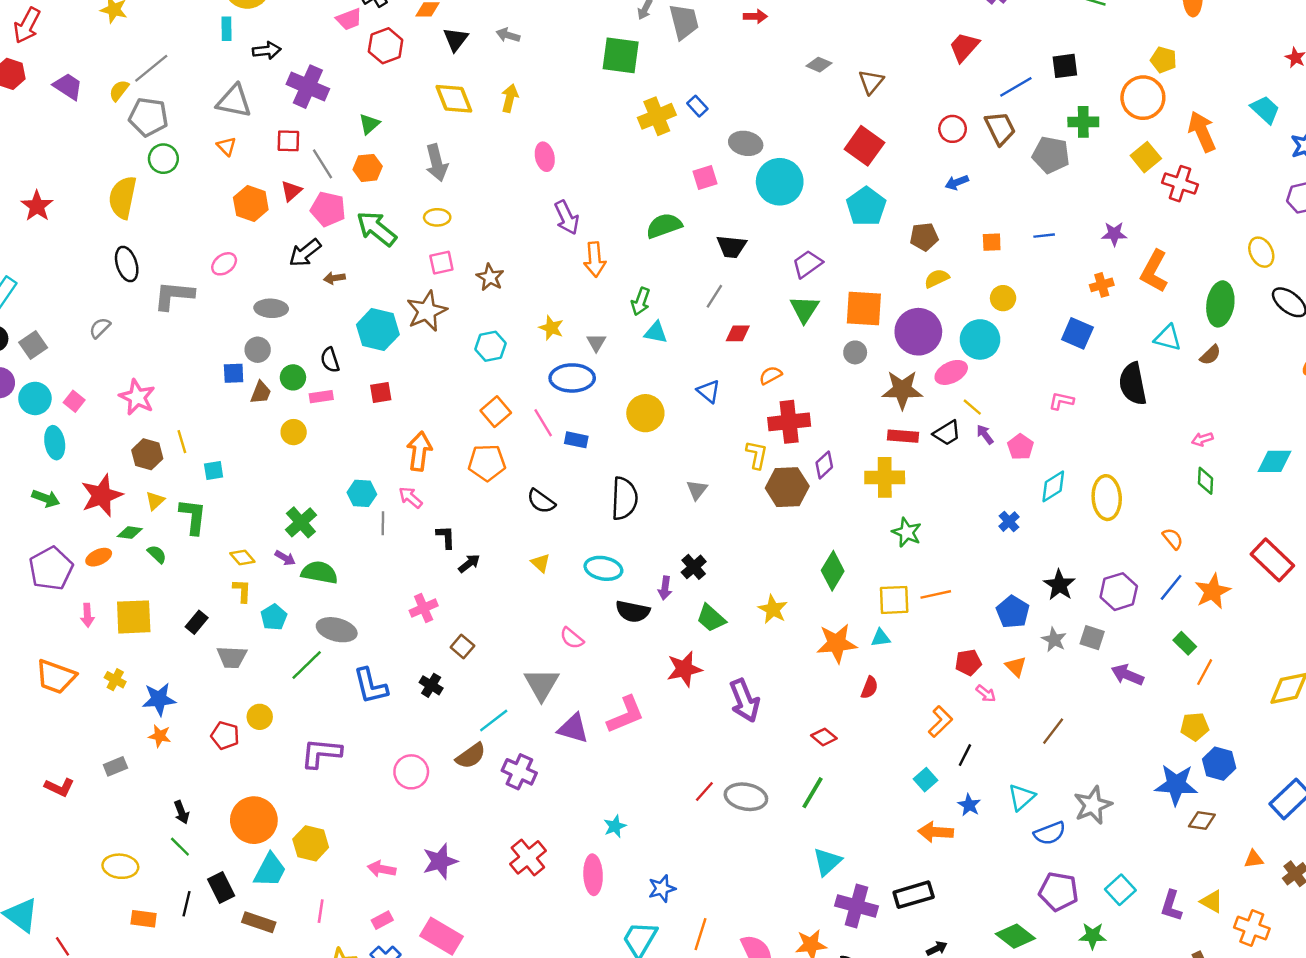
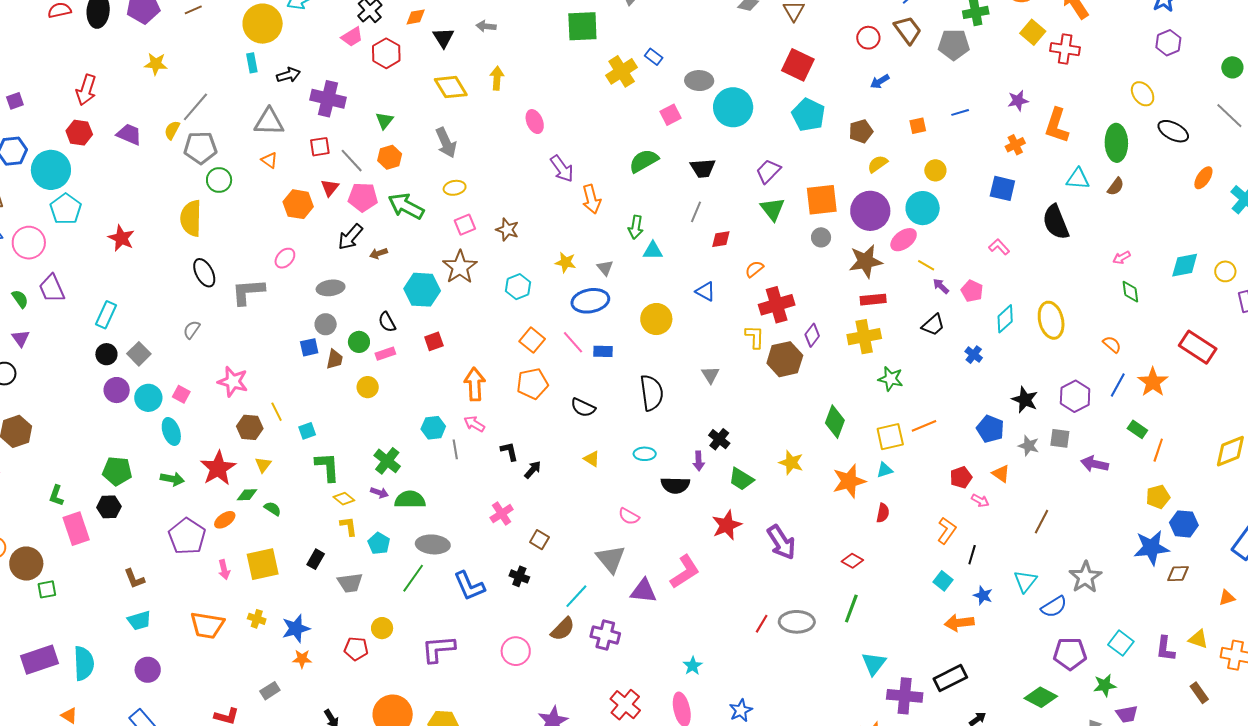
pink L-shape: (1061, 401) -> (999, 247), turned 45
black trapezoid: (947, 433) -> (933, 325), moved
green L-shape: (193, 517) -> (327, 467), moved
cyan ellipse: (603, 568) -> (645, 454), size x0.7

